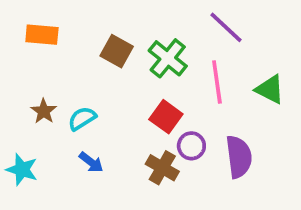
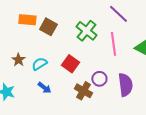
orange rectangle: (42, 35) -> (27, 20), moved
brown square: (117, 51) -> (48, 27), moved
red square: (166, 117) -> (70, 64), moved

